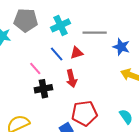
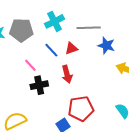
gray pentagon: (26, 20) -> (21, 30), moved
blue star: (121, 47) -> (106, 45), moved

